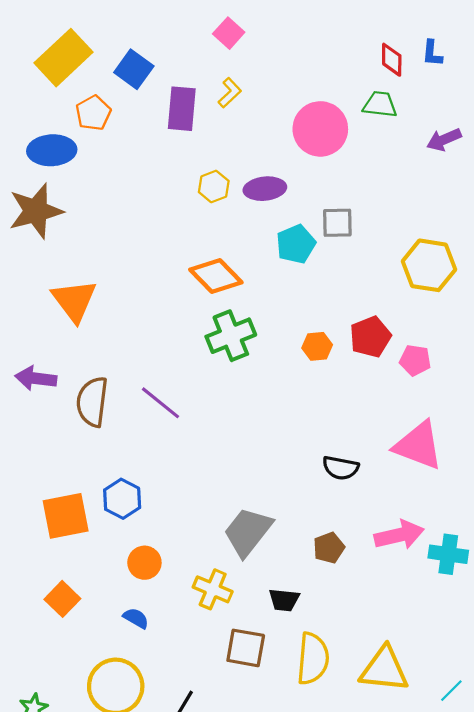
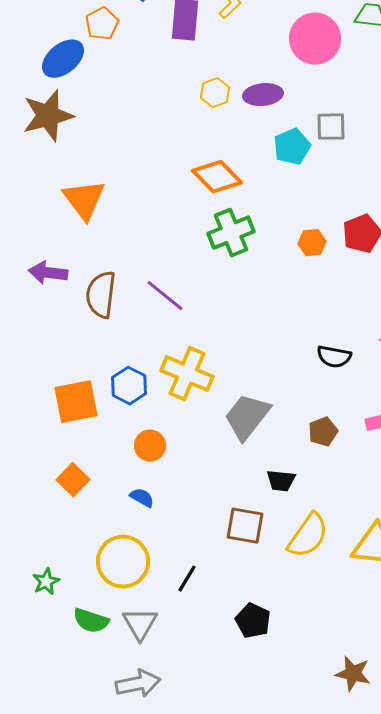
blue ellipse: (52, 150) -> (63, 59), turned -36
yellow cross: (213, 589) -> (187, 374), moved, size x1.4
yellow semicircle: (313, 659) -> (308, 536), turned 30

